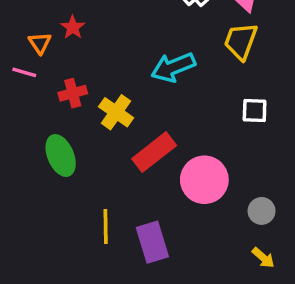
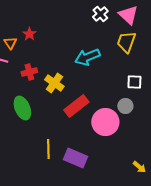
gray circle: (262, 211) -> (125, 106), moved
purple rectangle: (152, 242) -> (75, 158), turned -50

